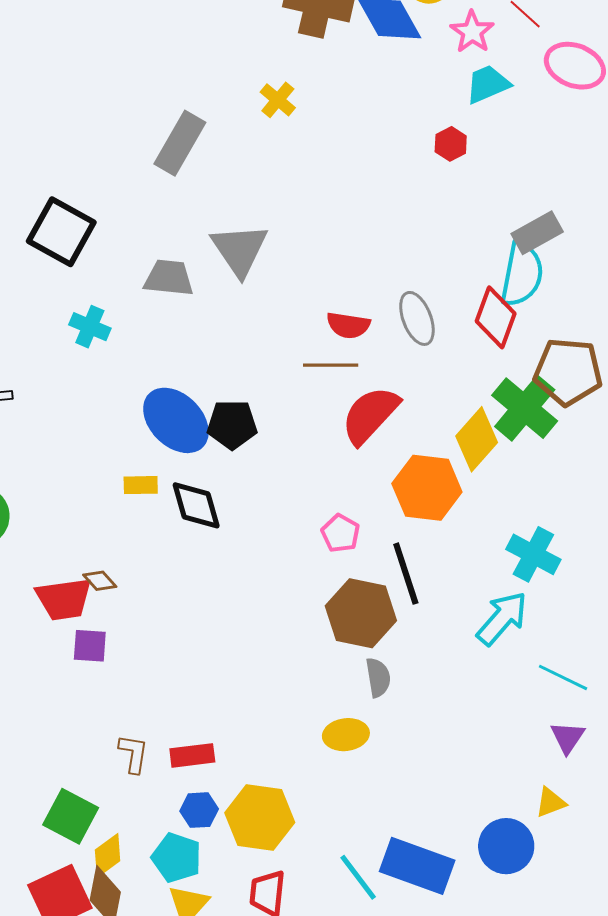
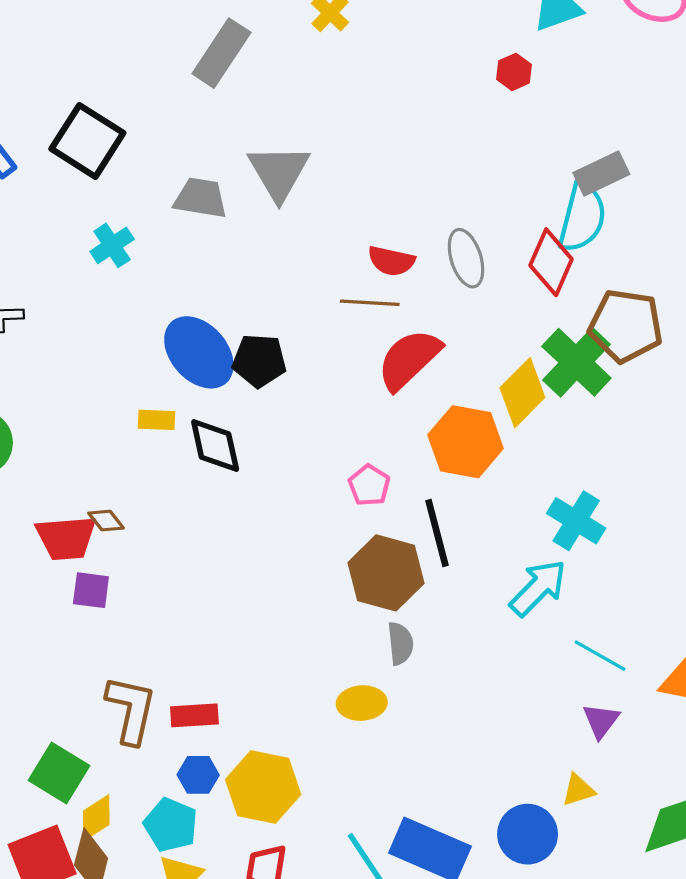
cyan cross: (90, 327) -> (112, 245), turned 30
brown L-shape: (133, 754) -> (131, 710), size x1.6

